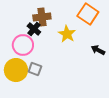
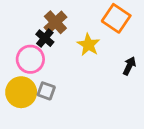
brown cross: (42, 17) -> (55, 22), turned -36
black arrow: (98, 50) -> (129, 66), turned 88

